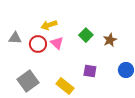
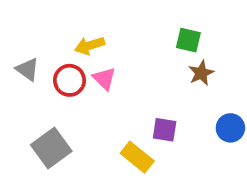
green square: (86, 35) -> (188, 40), moved, turned -32
gray triangle: (15, 38) -> (27, 69), turned 32
yellow rectangle: (65, 86) -> (137, 157), moved

